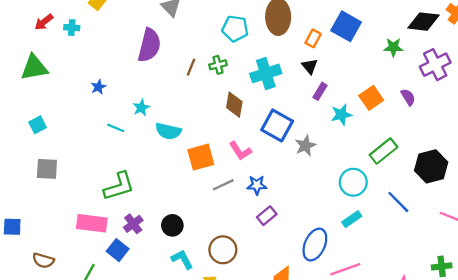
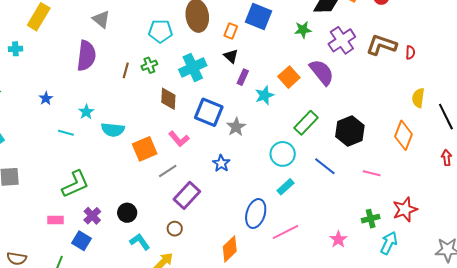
purple semicircle: (408, 97) -> (322, 72), size x1.8
blue star: (257, 185) -> (221, 163), moved, turned -30
purple rectangle: (267, 216) -> (187, 195), moved, size x1.5
pink rectangle: (92, 223) -> (56, 220), size x0.6
brown circle: (223, 250) -> (175, 229), size x0.6

